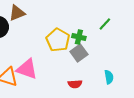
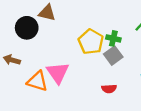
brown triangle: (17, 13) -> (47, 13), turned 36
pink triangle: (27, 69) -> (58, 73), turned 35

